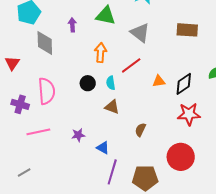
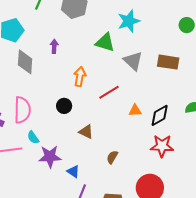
green triangle: (106, 16) -> (105, 42), moved
gray triangle: (140, 33) -> (133, 61), moved
cyan semicircle: (111, 83) -> (33, 137), moved, turned -32
purple star: (78, 135) -> (50, 157), size x1.6

